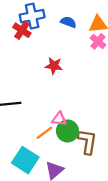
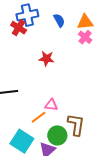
blue semicircle: (68, 22) -> (59, 20), turned 40
green circle: (67, 131) -> (57, 135), moved

